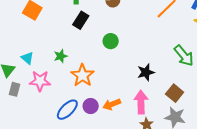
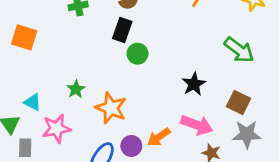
black rectangle: (81, 20) -> (122, 30), moved
pink arrow: (141, 102) -> (197, 125), turned 125

